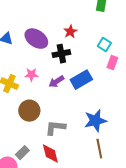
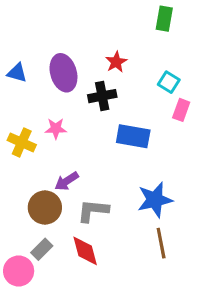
purple ellipse: (36, 39) -> (63, 73), turned 40
blue rectangle: (81, 80) -> (133, 136), turned 40
purple arrow: (56, 82) -> (67, 181), moved
brown circle: (29, 111) -> (45, 207), moved

